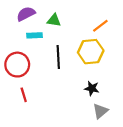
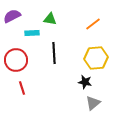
purple semicircle: (26, 14) -> (12, 16), moved
yellow hexagon: (91, 52) -> (96, 58), moved

